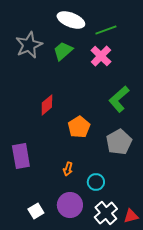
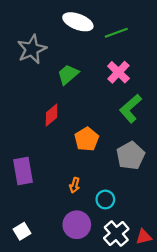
green trapezoid: (63, 51) -> (68, 74), moved
pink cross: (101, 56) -> (118, 72), moved
white square: (36, 211) -> (22, 231), moved

